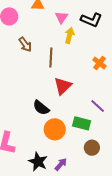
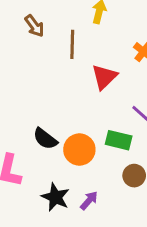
red triangle: (63, 86) -> (104, 77), moved
black semicircle: (41, 108) -> (45, 139), moved

